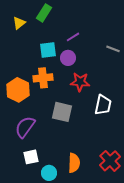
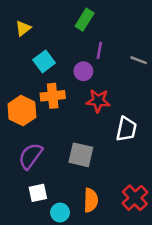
green rectangle: (44, 13) -> (85, 20), moved
purple line: (73, 37) -> (99, 50), moved, turned -48
cyan square: (48, 50) -> (44, 61), moved, turned -30
gray square: (62, 112) -> (81, 155), moved

